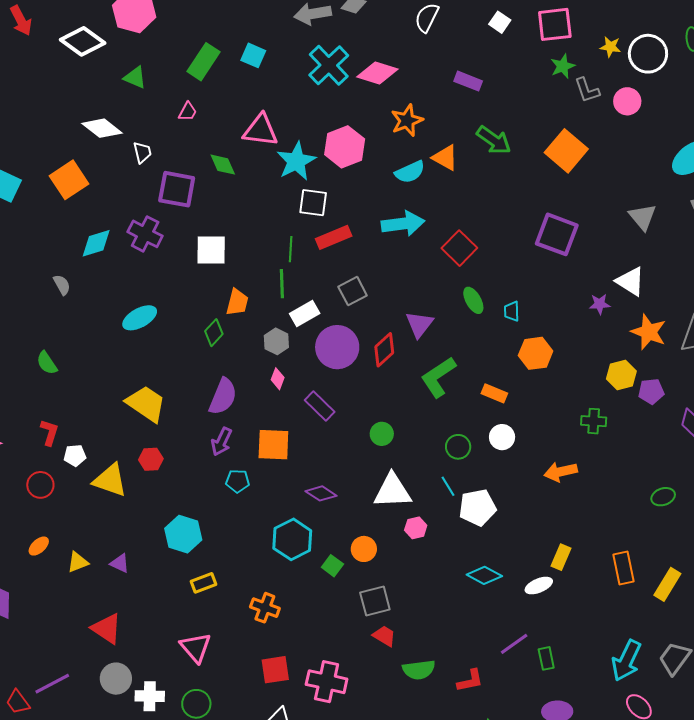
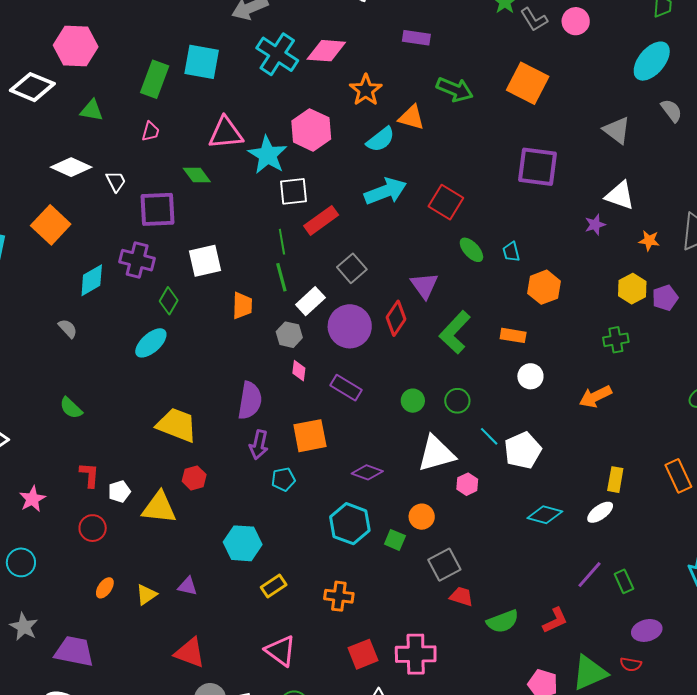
cyan square: (253, 55) -> (202, 62), size x1.5
orange star: (649, 332) -> (649, 241), size x0.6
green diamond: (214, 333) -> (169, 301), moved
green circle: (458, 447) -> (457, 401), moved

